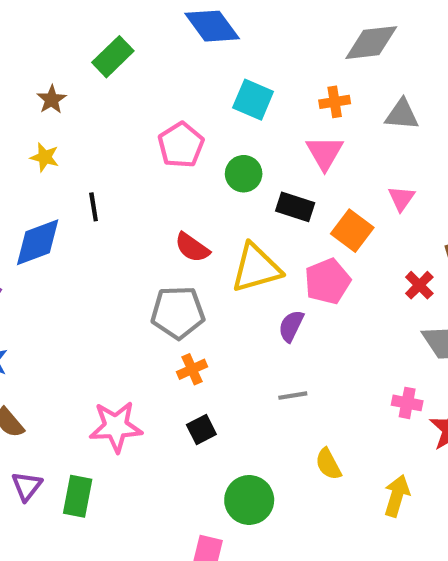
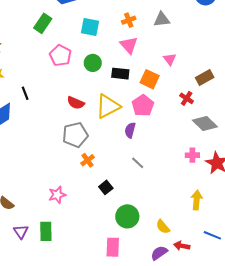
green rectangle: (113, 57) -> (43, 23), moved
gray line: (293, 396) -> (138, 163), turned 64
pink star: (116, 427) -> (57, 195), size x0.7
black square: (201, 430) -> (106, 187), moved
yellow semicircle: (328, 464) -> (163, 227), moved

